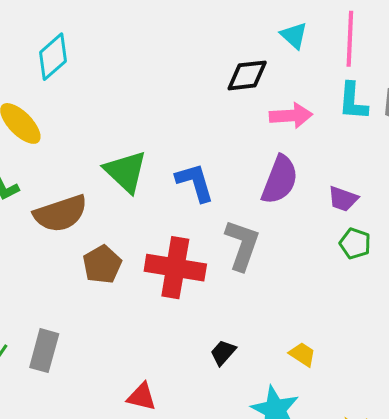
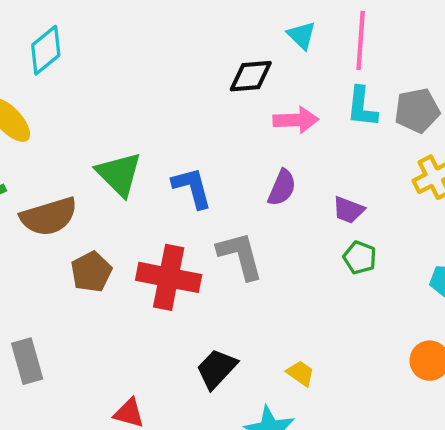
purple semicircle: (280, 180) -> (282, 188), size x0.7
gray L-shape: (242, 245) -> (240, 256), turned -36
gray rectangle: (44, 351) -> (27, 361), turned -33
black trapezoid: (223, 353) -> (217, 369), size x1.5

